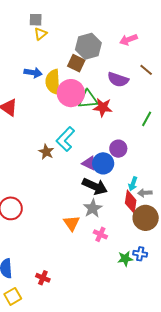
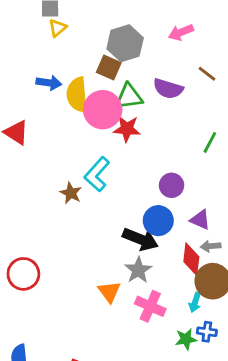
green triangle: (88, 99) -> (129, 96), moved
red star: (103, 107) -> (127, 129), moved
purple triangle: (89, 163) -> (200, 220), moved
blue circle: (103, 163) -> (158, 221), moved
cyan arrow: (133, 184) -> (195, 303), moved
pink cross: (100, 234) -> (150, 306), size x1.5

